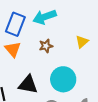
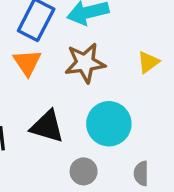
brown star: (46, 46) -> (85, 63), size x1.6

